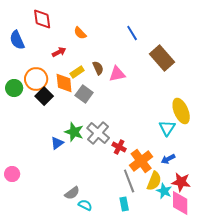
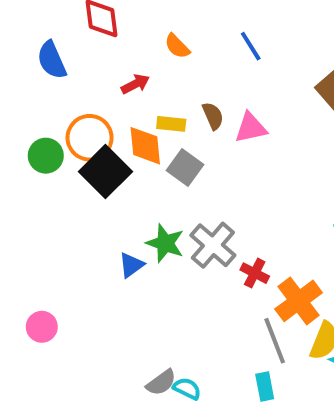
blue line: (132, 33) -> (251, 46), moved
yellow rectangle: (77, 72) -> (171, 124), turned 40
black square: (44, 96) -> (105, 172), size x1.4
gray semicircle: (72, 193) -> (161, 383), moved

